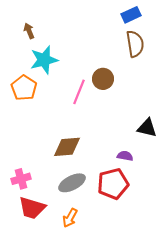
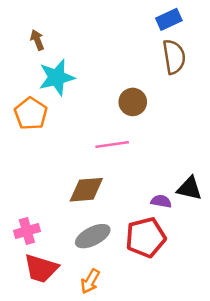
pink line: (79, 92) -> (112, 145), moved, turned 60
black triangle: (147, 128) -> (190, 188), moved

